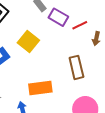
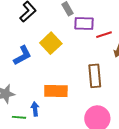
purple rectangle: (58, 17) -> (84, 24), turned -36

